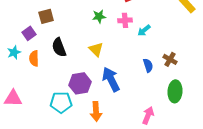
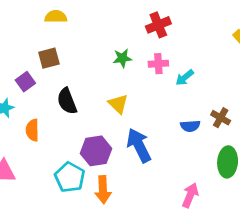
orange semicircle: (34, 58) -> (32, 130), moved
blue semicircle: (148, 65) -> (190, 126), turned 104
cyan pentagon: (61, 102) -> (70, 177), turned 30
orange arrow: (96, 111) -> (103, 190), moved

